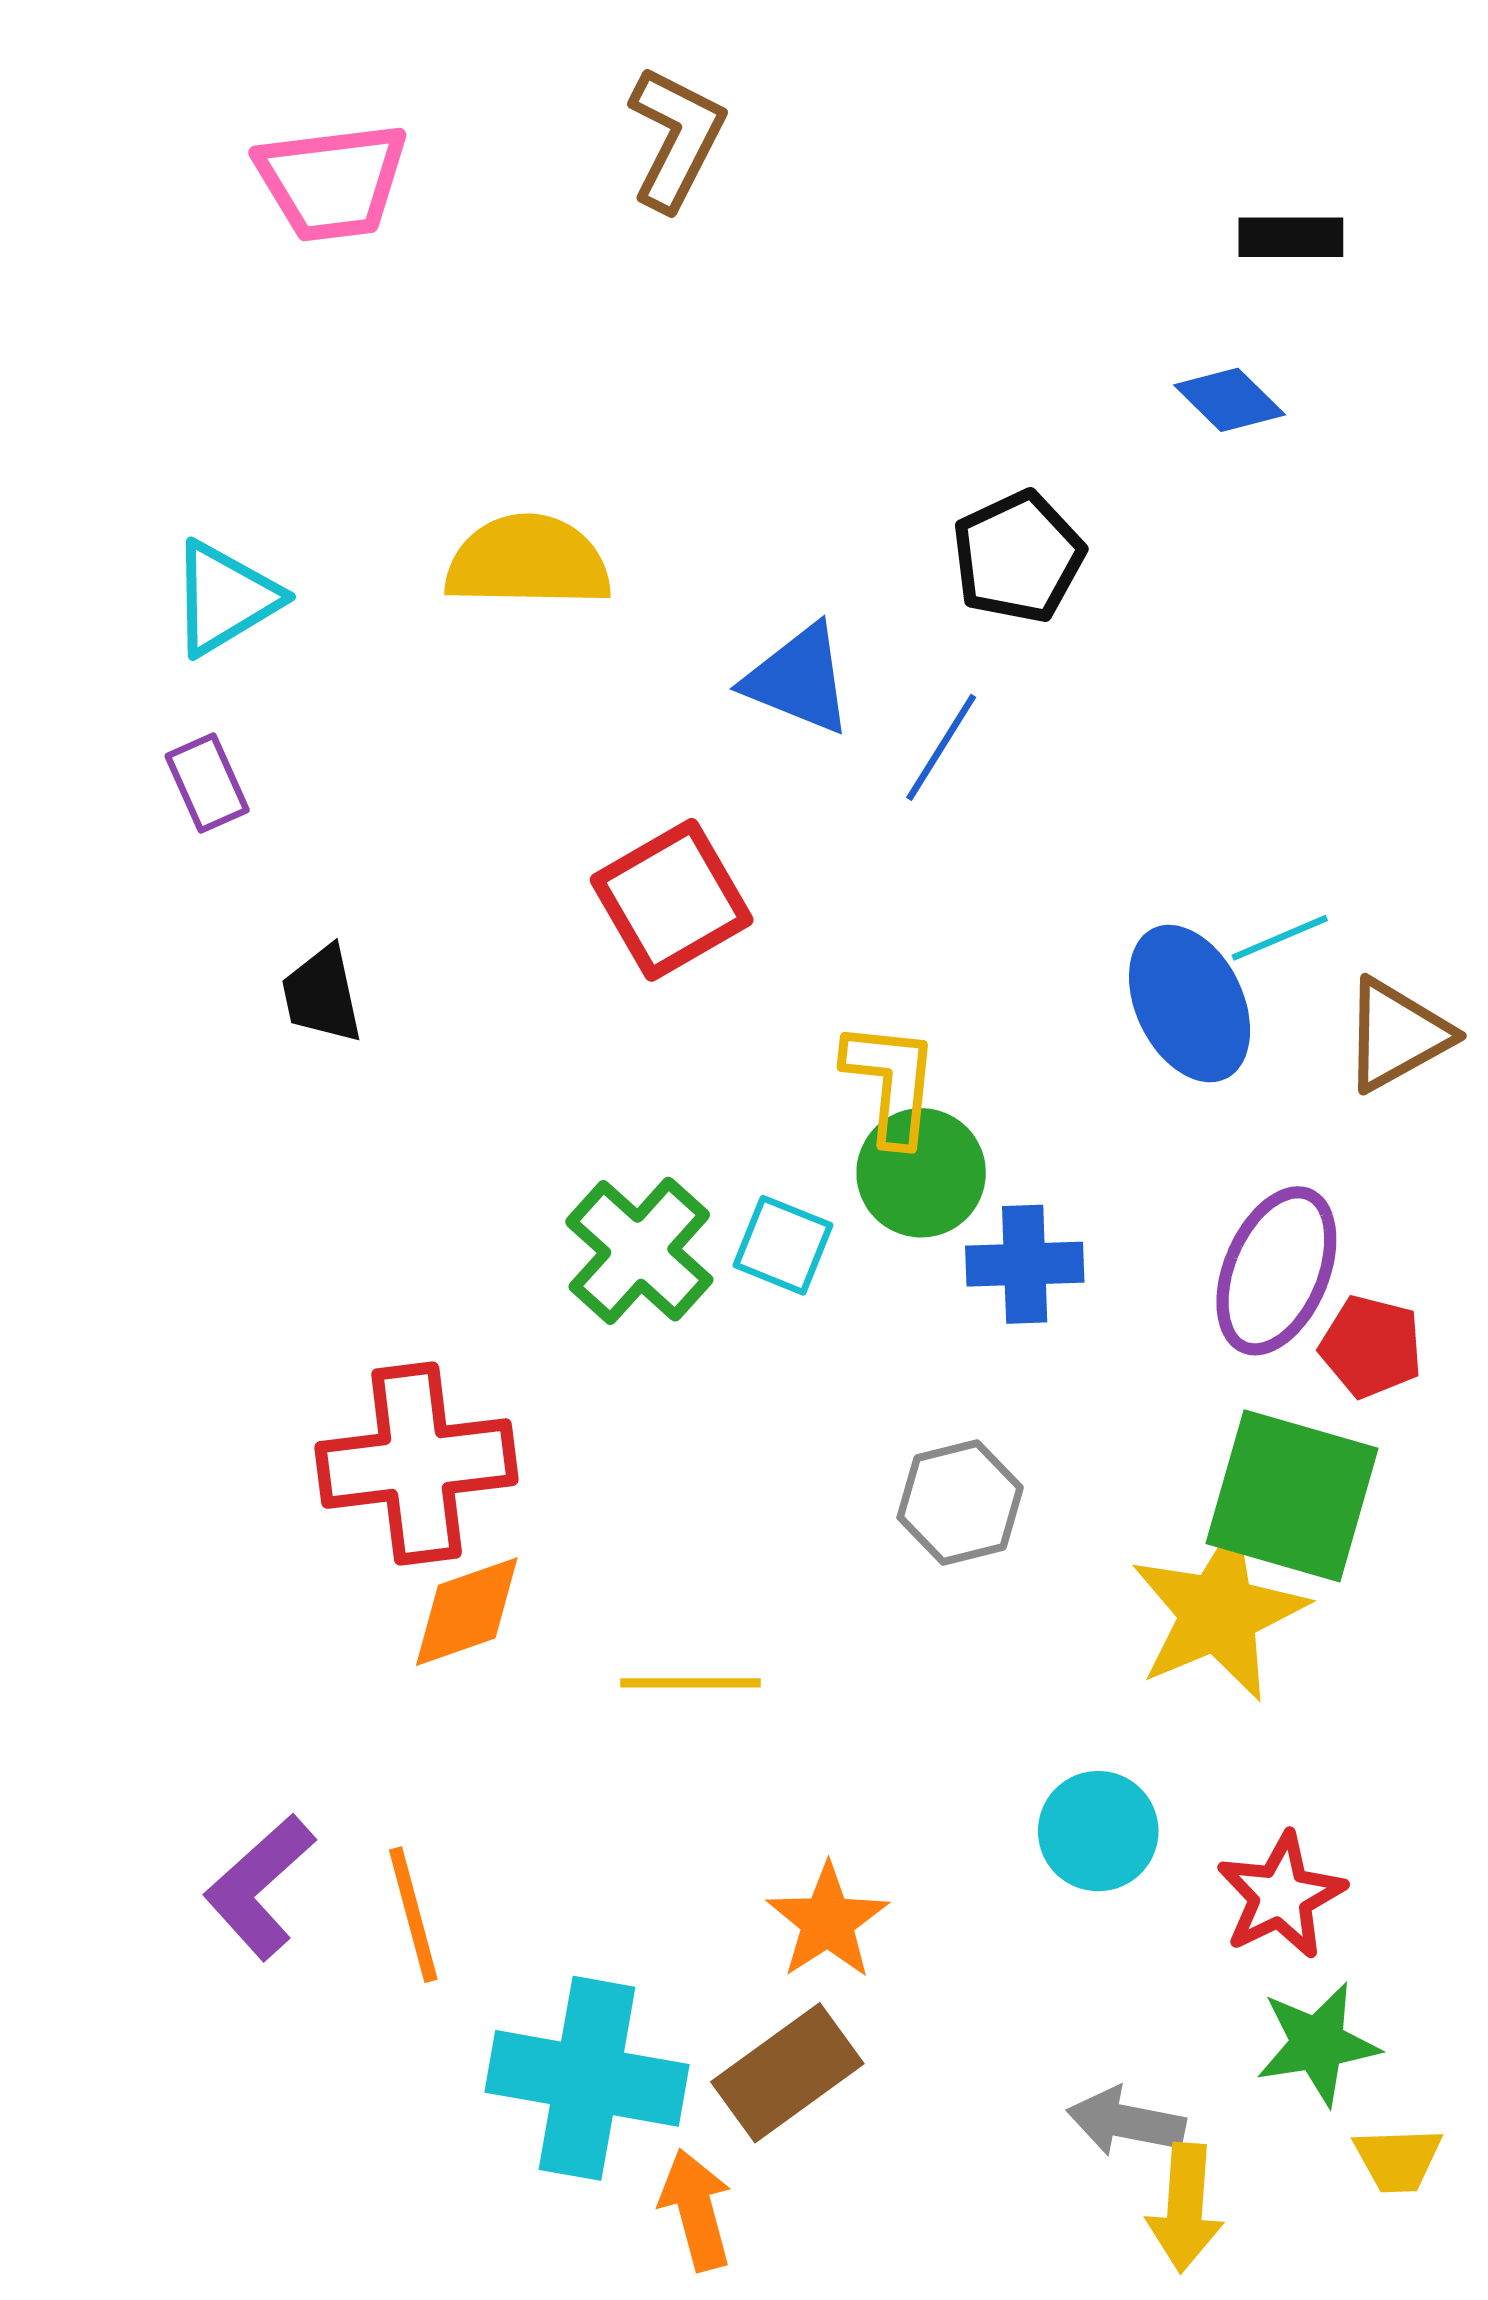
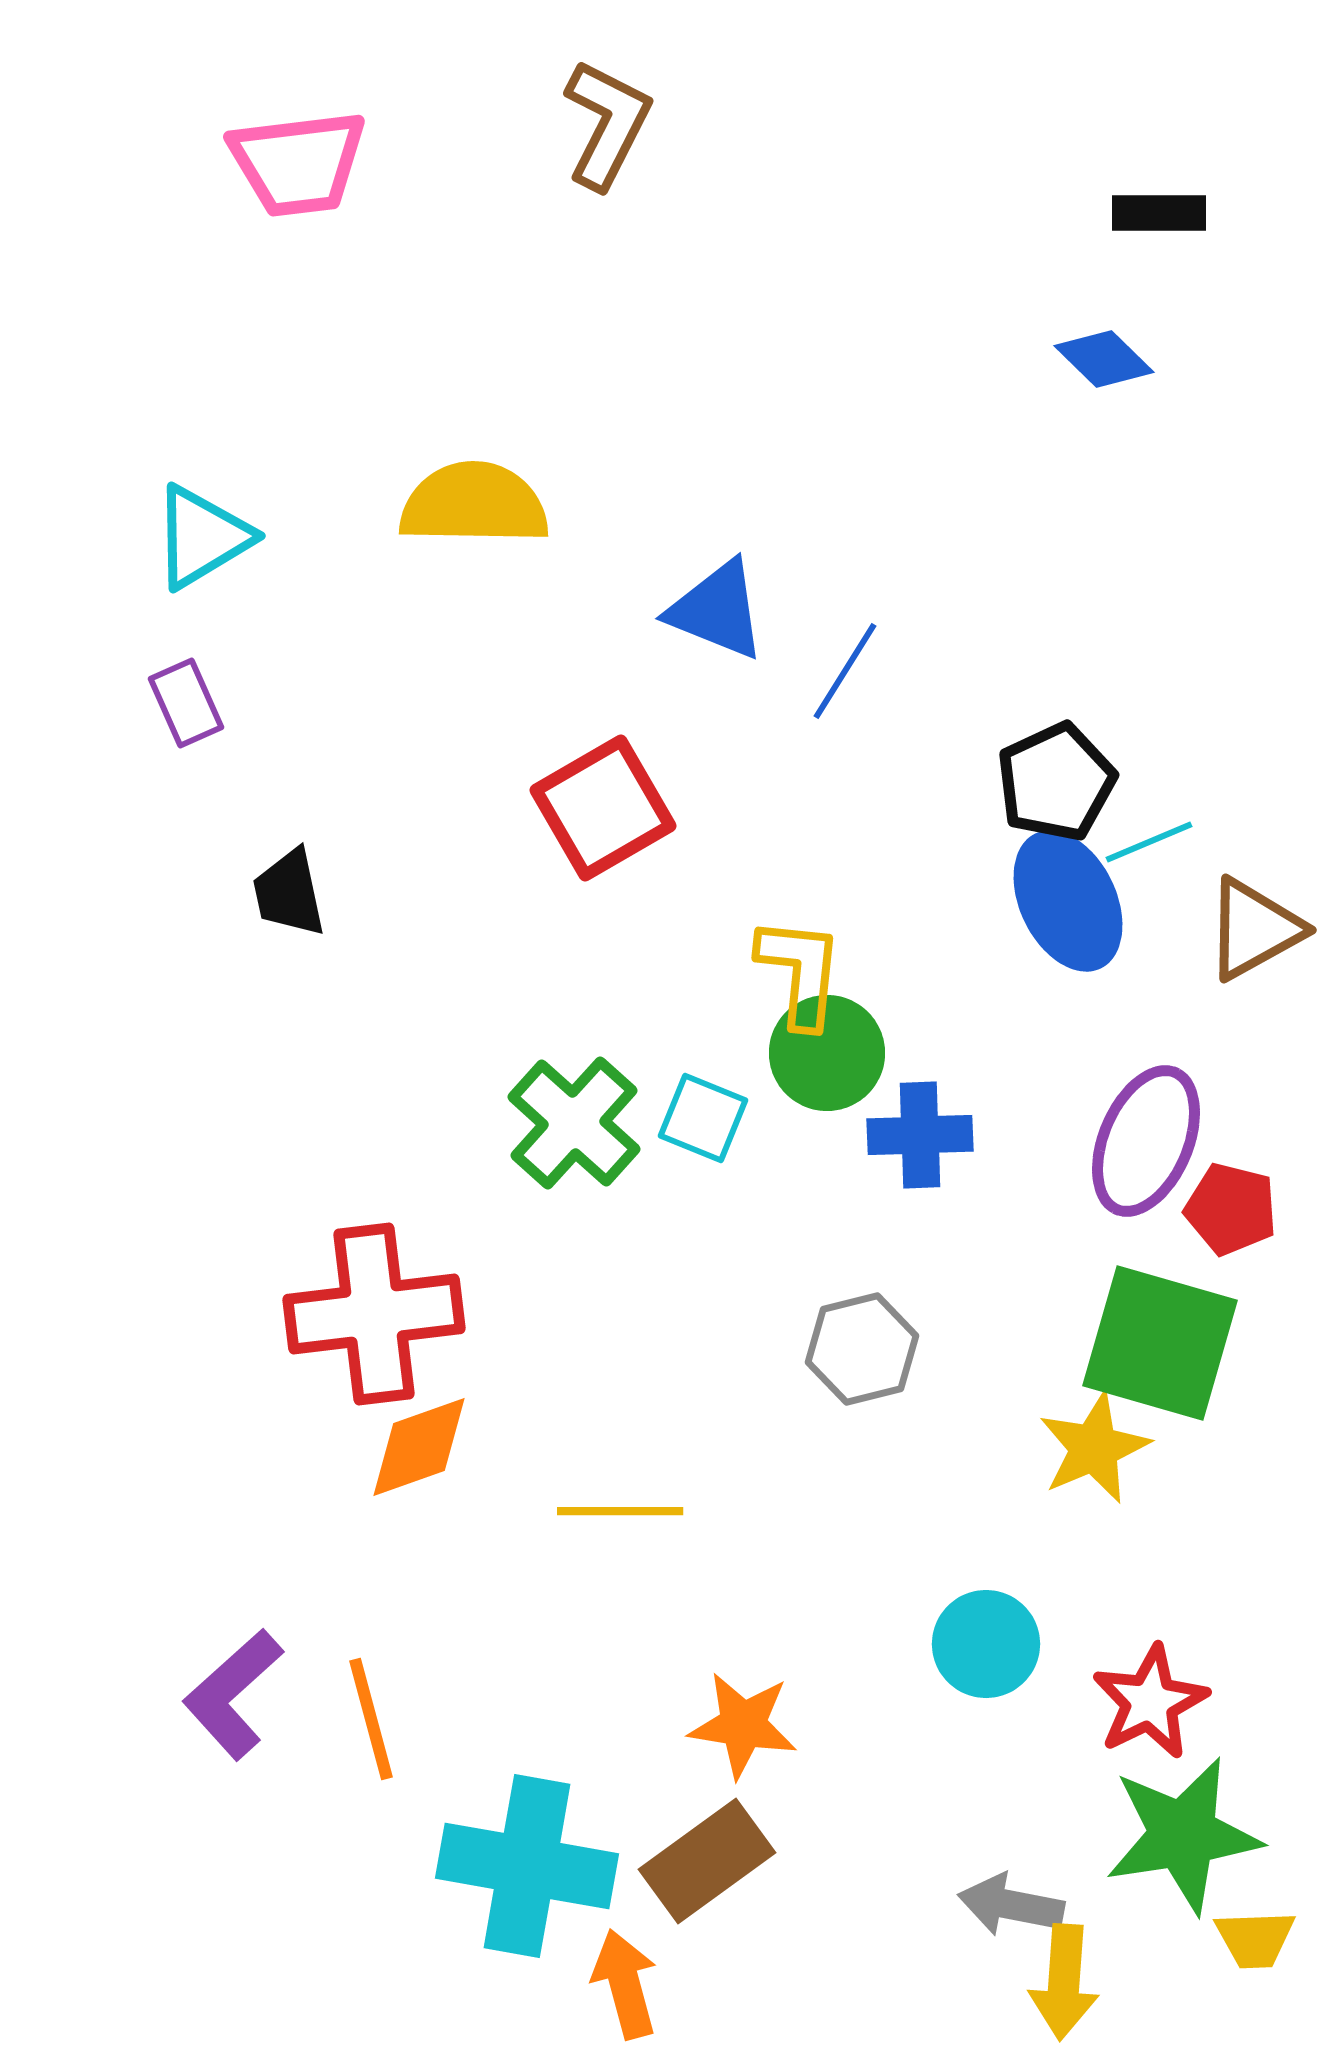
black pentagon: (1018, 557) -> (1056, 782), moved
yellow star: (1218, 1613) -> (1094, 1448), size x0.7
orange star: (828, 1921) -> (743, 1725), turned -30
green star: (1318, 2044) -> (1183, 1835), size x1.4

